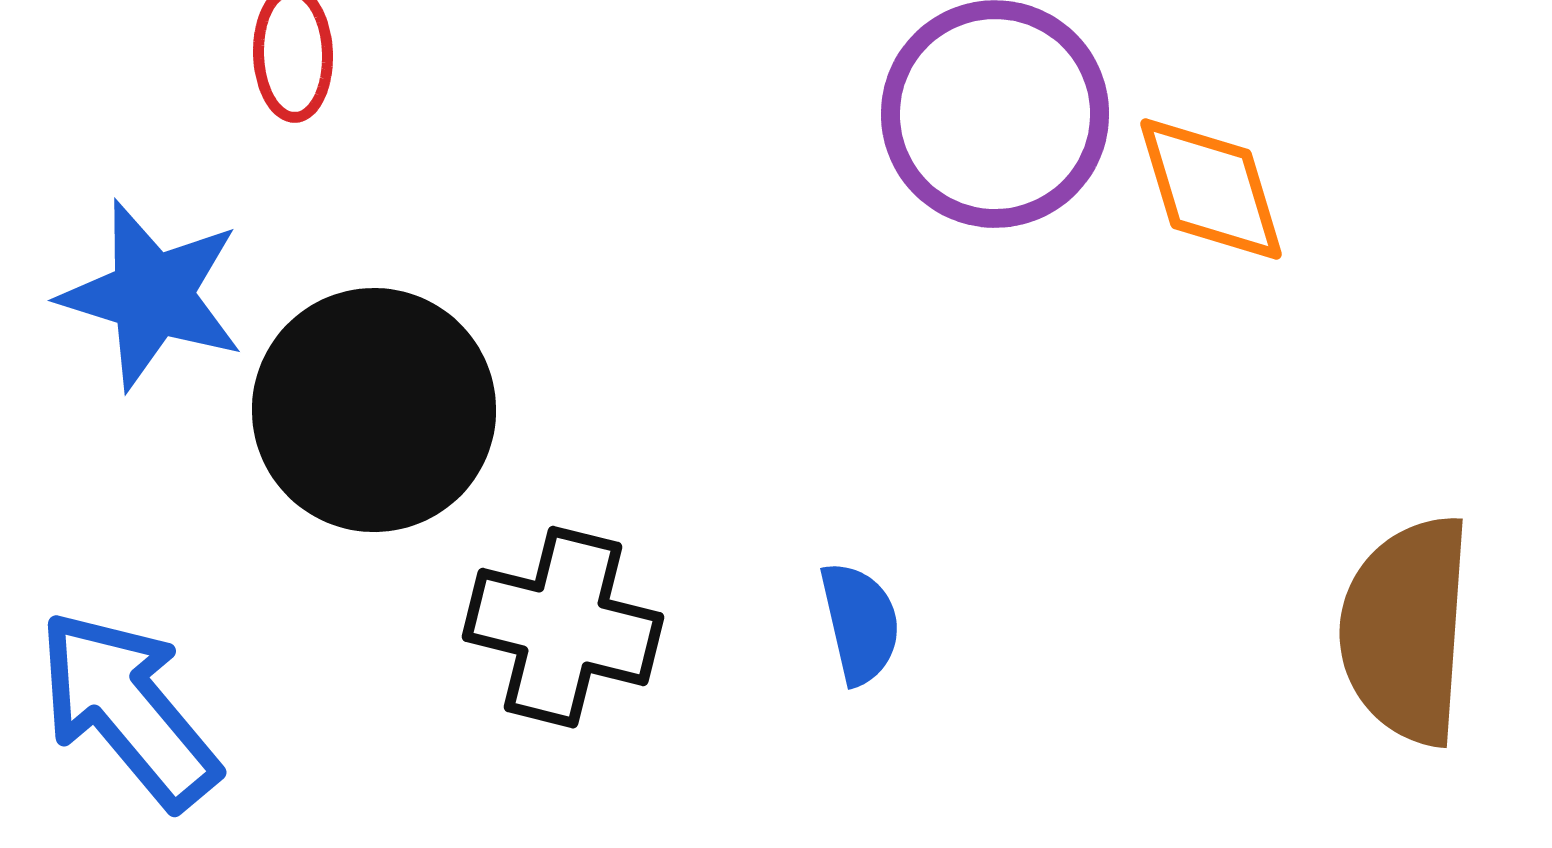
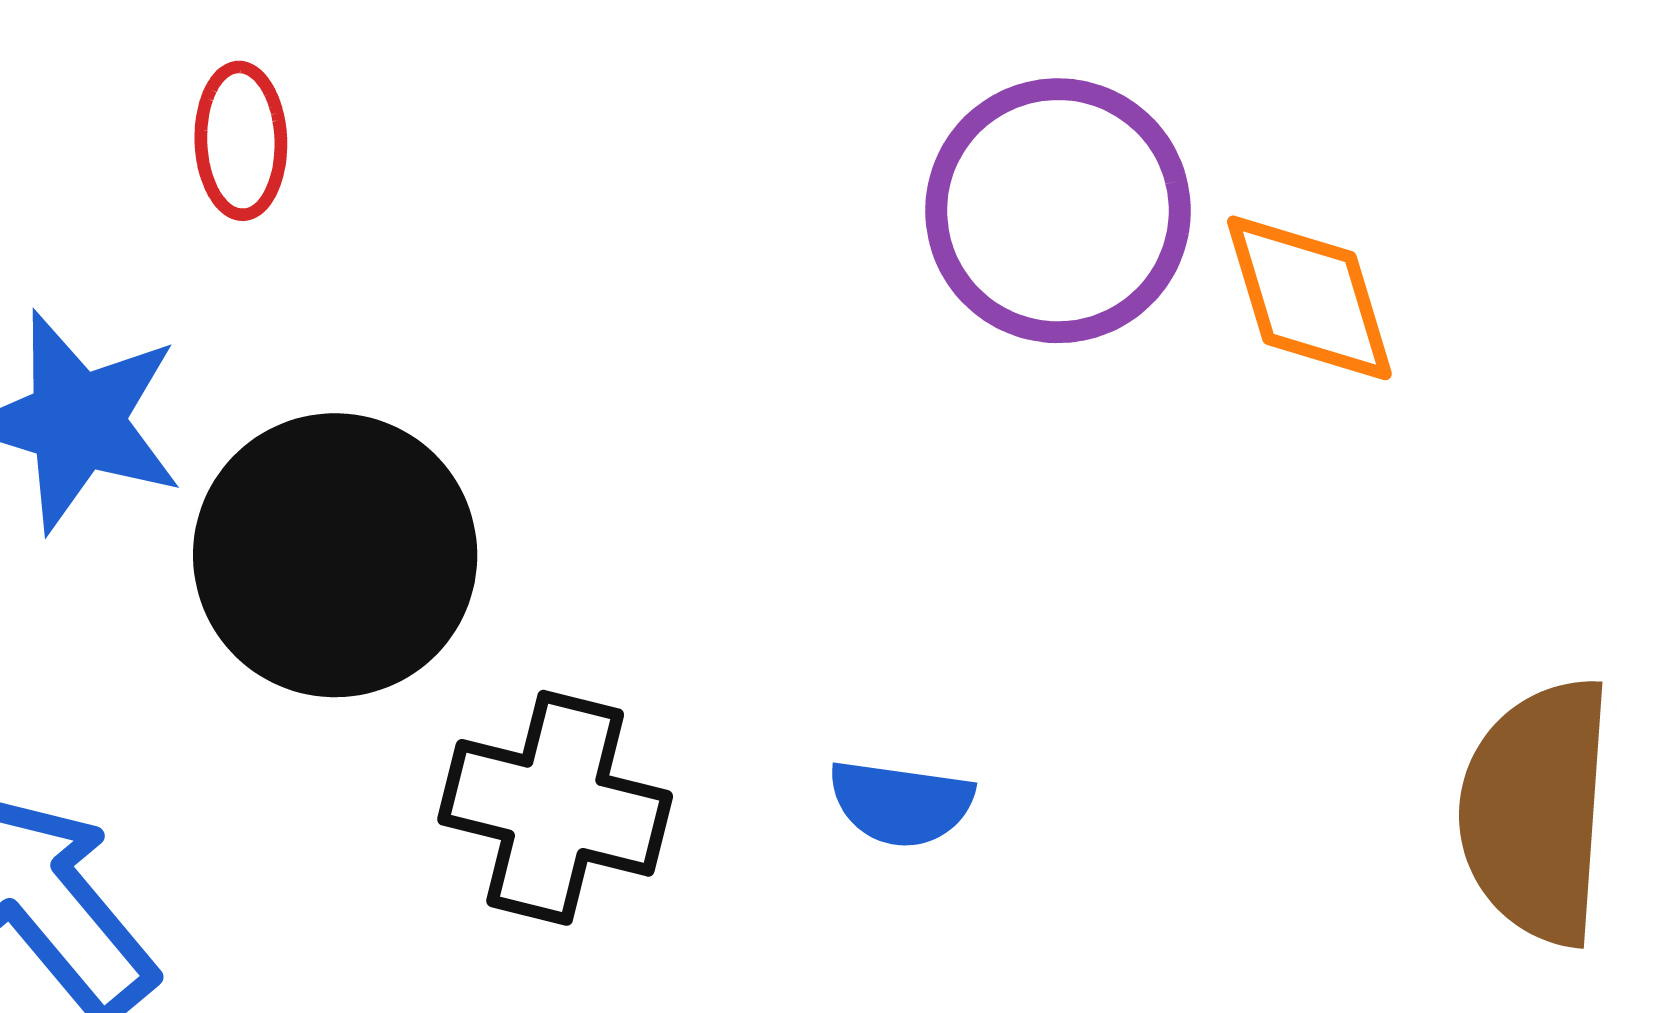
blue semicircle: (860, 623) -> (901, 803), turned 111

